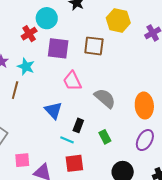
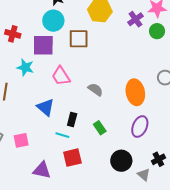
cyan circle: (47, 18) -> (53, 21), moved
red cross: (29, 34) -> (13, 34), turned -35
cyan star: (26, 67) -> (25, 67), moved
gray semicircle: (105, 98) -> (95, 90), size x0.7
pink square: (22, 160) -> (21, 140), moved

